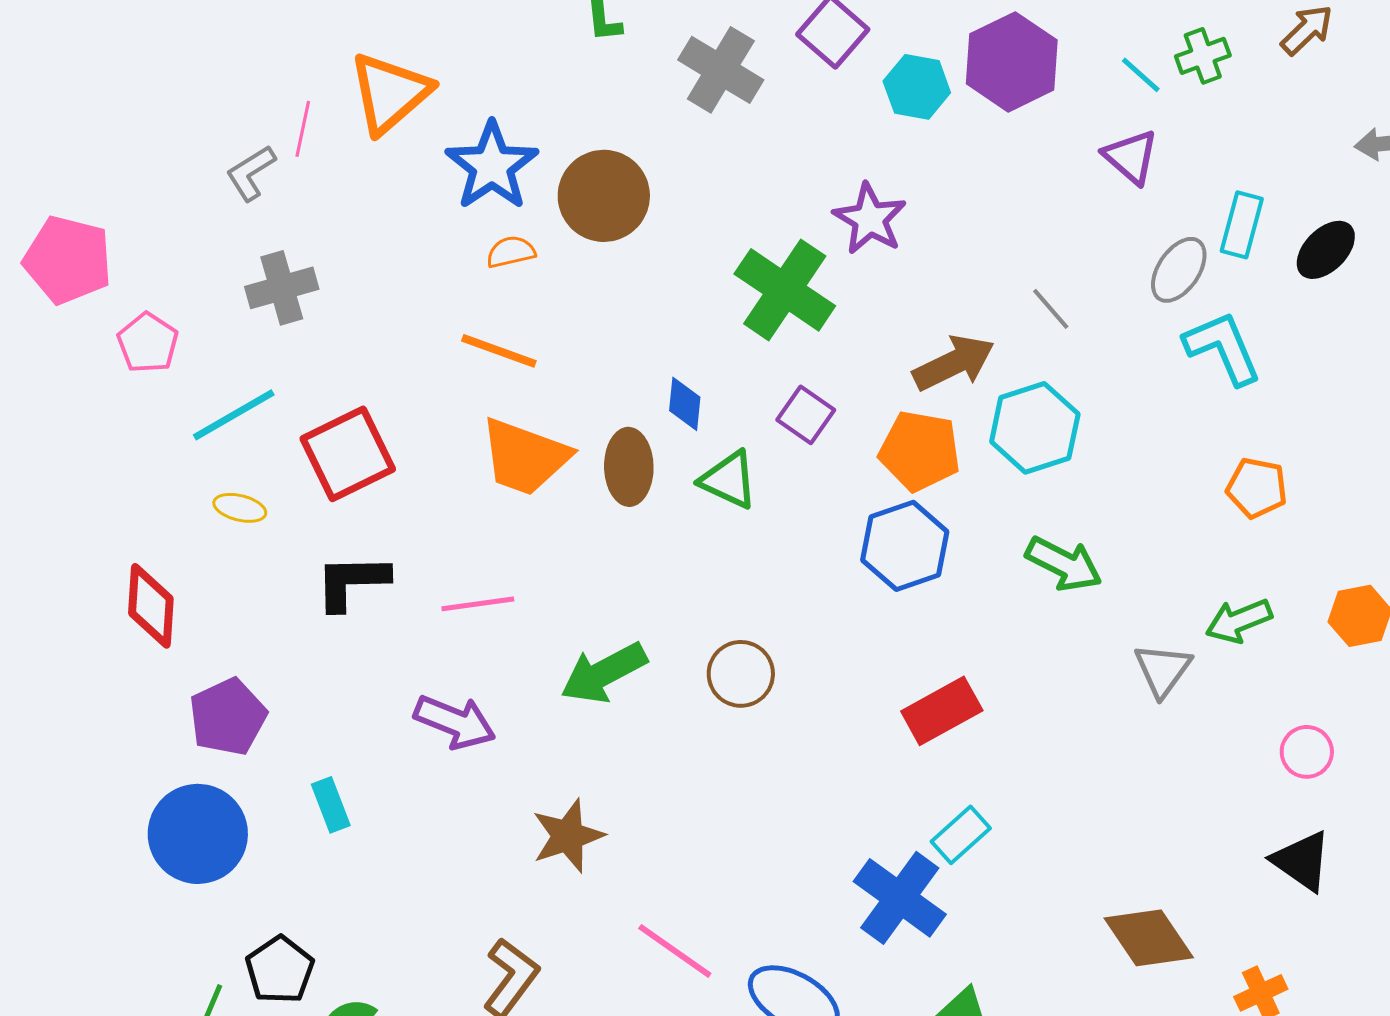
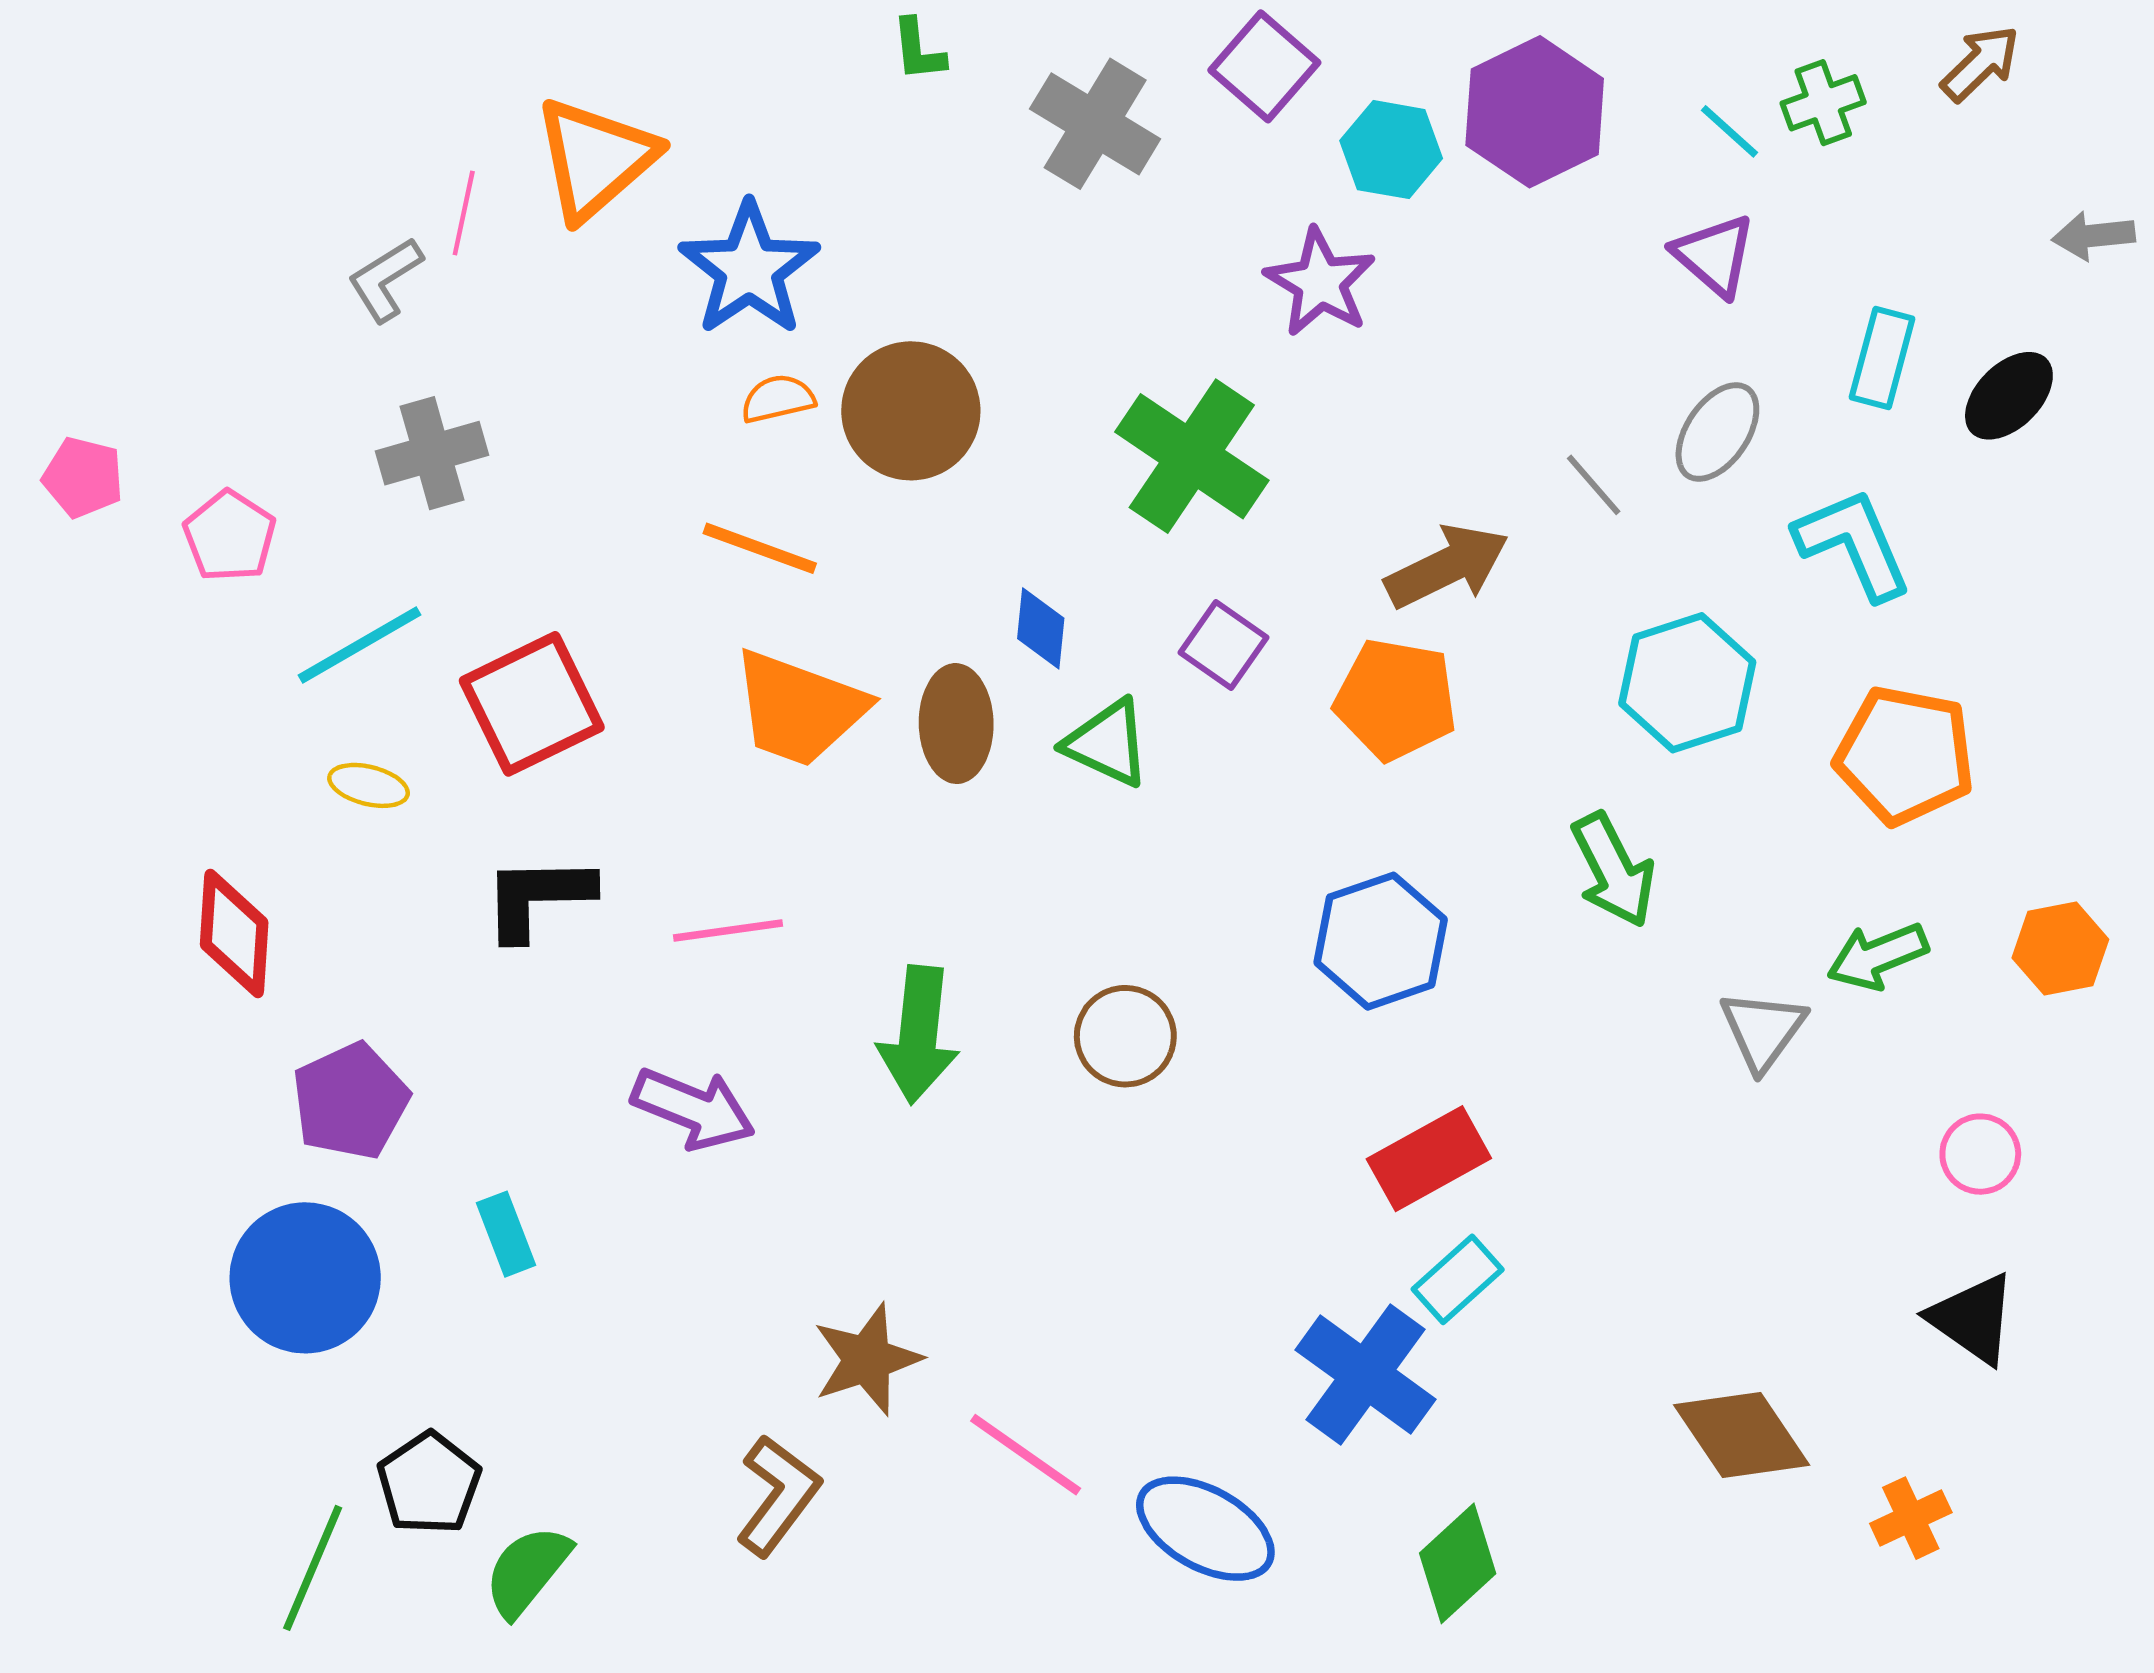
brown circle: (604, 196) -> (911, 411), moved
purple star: (870, 219) -> (1320, 282), moved
pink pentagon: (68, 260) -> (83, 477), moved, size x0.6
gray ellipse: (1179, 270) -> (1717, 432), moved
cyan hexagon: (1035, 428) -> (1687, 683), moved
orange pentagon: (1257, 488) -> (1905, 755), size x1.5
blue hexagon: (905, 546) -> (1381, 941), moved
green arrow: (1064, 564) -> (1613, 870), turned 36
green arrow: (604, 673) -> (918, 1035), turned -56
red rectangle: (942, 711) -> (1429, 1159), moved
brown star: (568, 836) -> (867, 1359), moved

